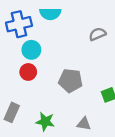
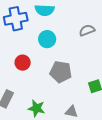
cyan circle: (31, 50) -> (47, 39), moved

